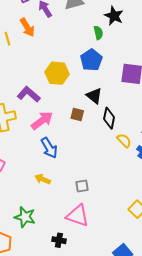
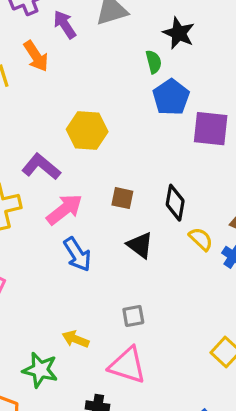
blue pentagon: (91, 60) -> (171, 97), moved
black triangle: (94, 96) -> (140, 245), moved
yellow arrow: (43, 179) -> (76, 339), moved

